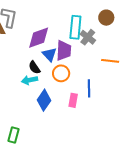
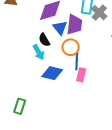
cyan arrow: (29, 80) -> (39, 52), turned -112
blue line: (89, 88) -> (77, 61), moved
blue diamond: (44, 100) -> (52, 73), turned 65

